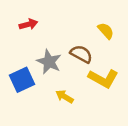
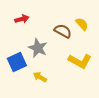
brown semicircle: (81, 54) -> (63, 31), moved
yellow arrow: (65, 97) -> (40, 77), moved

